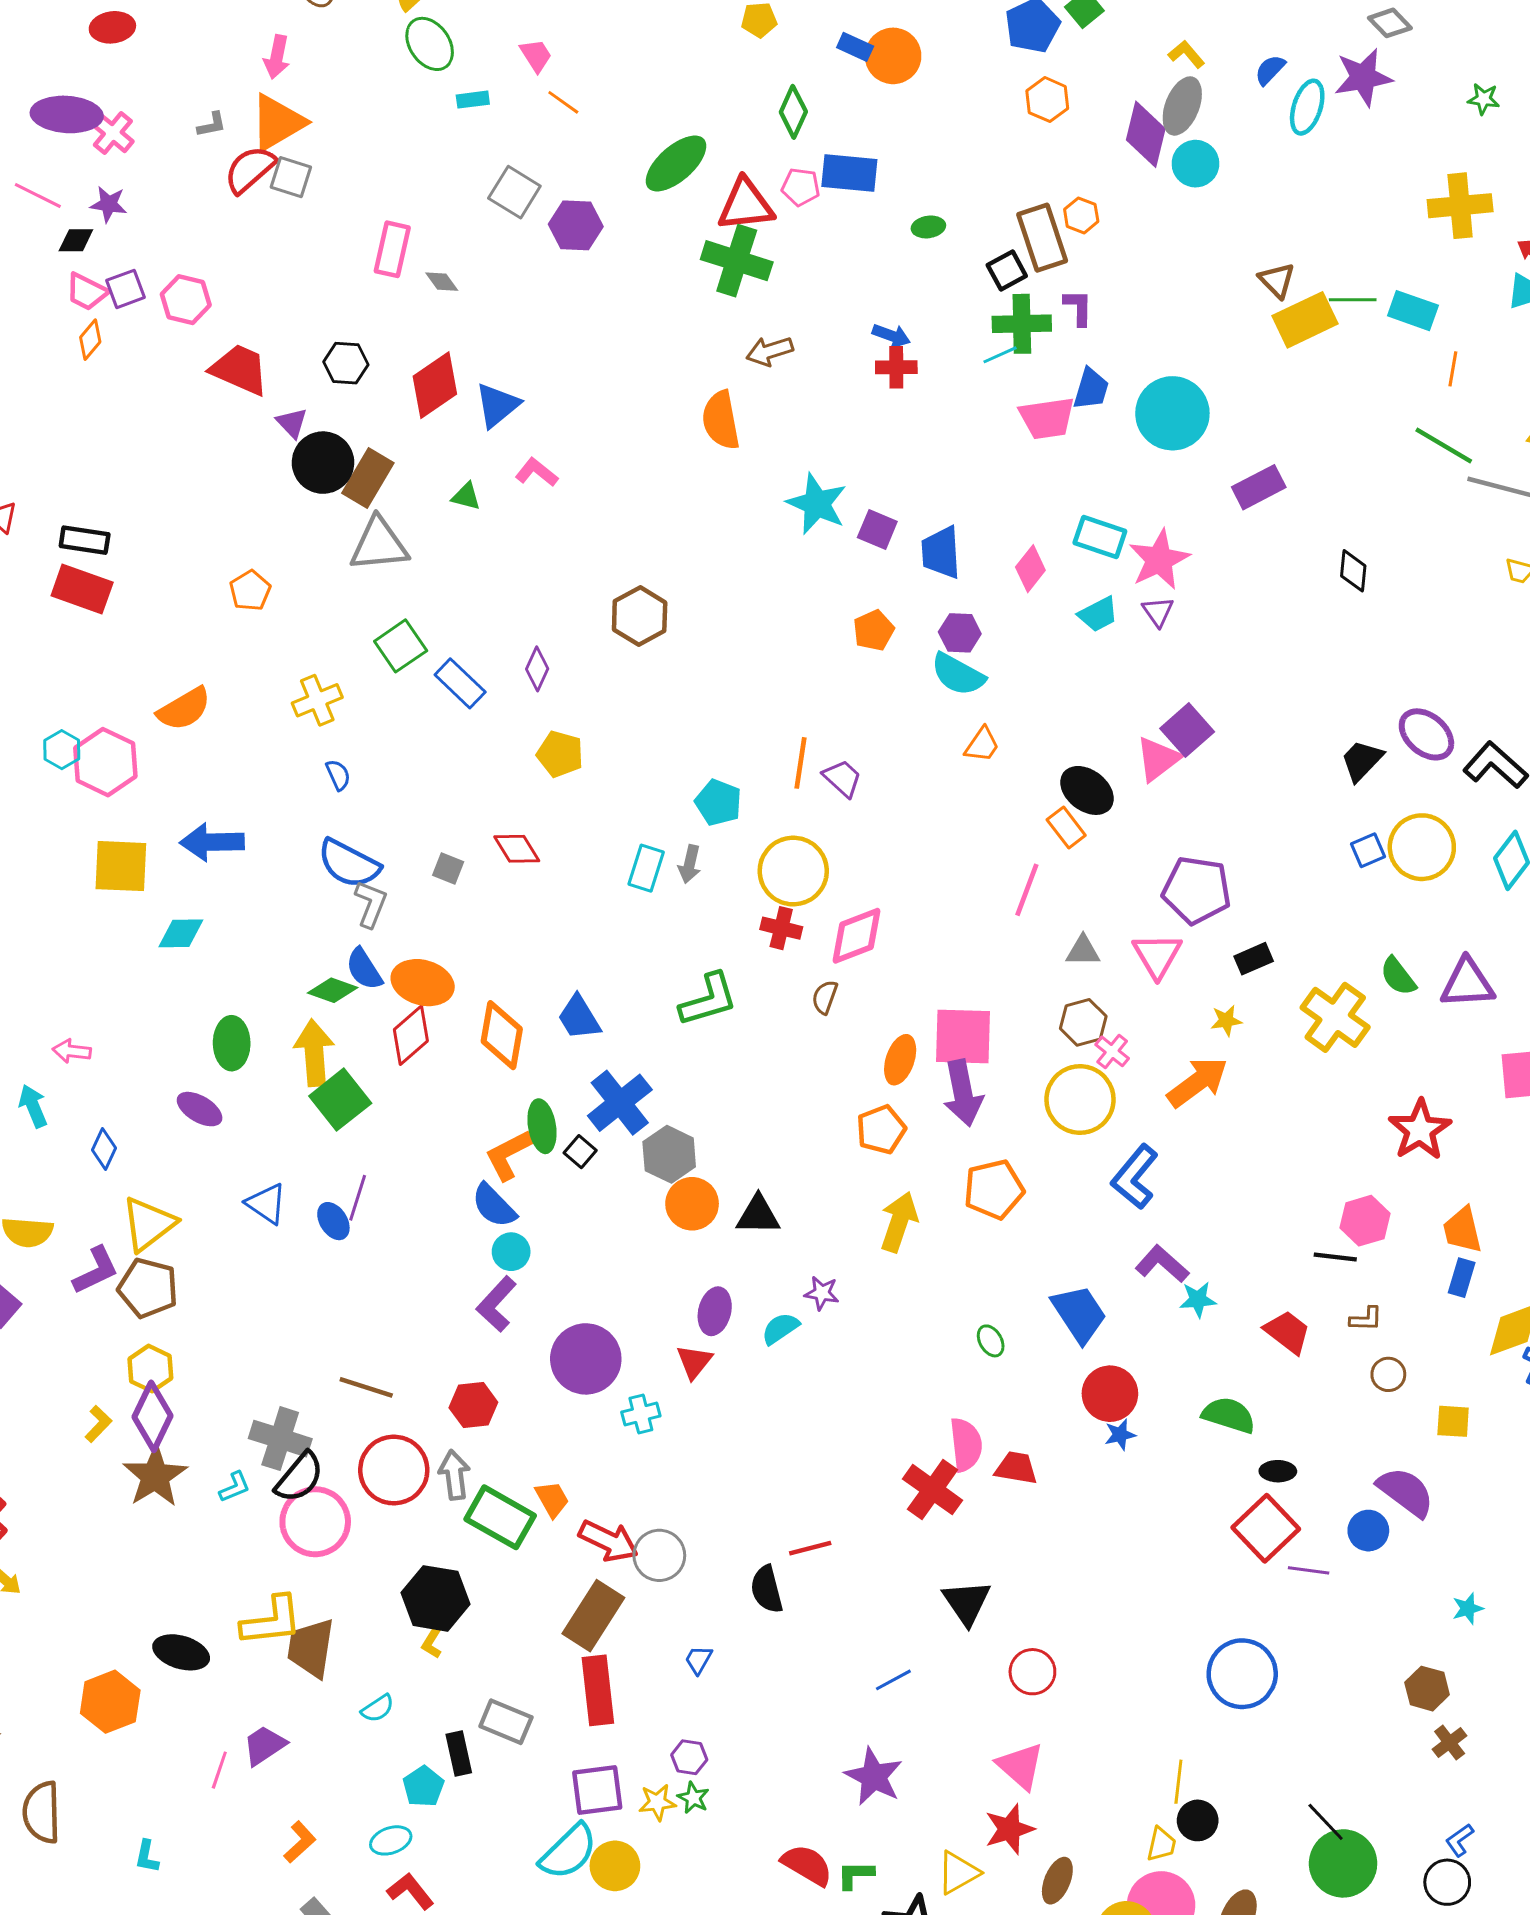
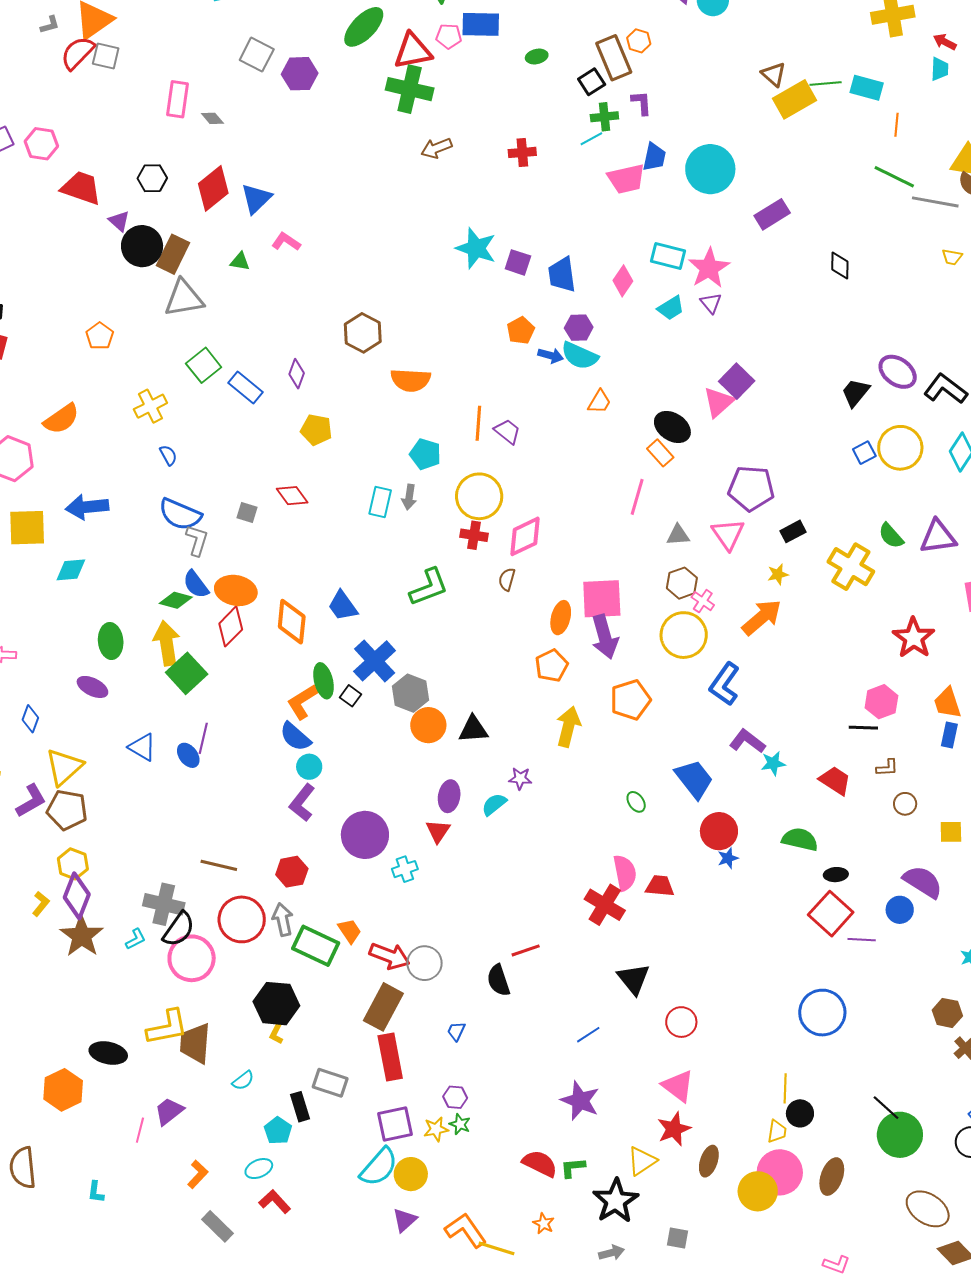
green cross: (1022, 324) -> (604, 117), size x0.7
blue arrow: (891, 336) -> (551, 356), moved
orange semicircle: (721, 420) -> (411, 380), moved, turned -72

